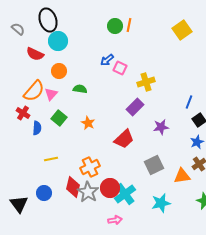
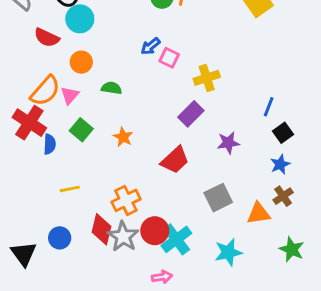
red cross: (23, 113) -> (29, 123), size x1.6

